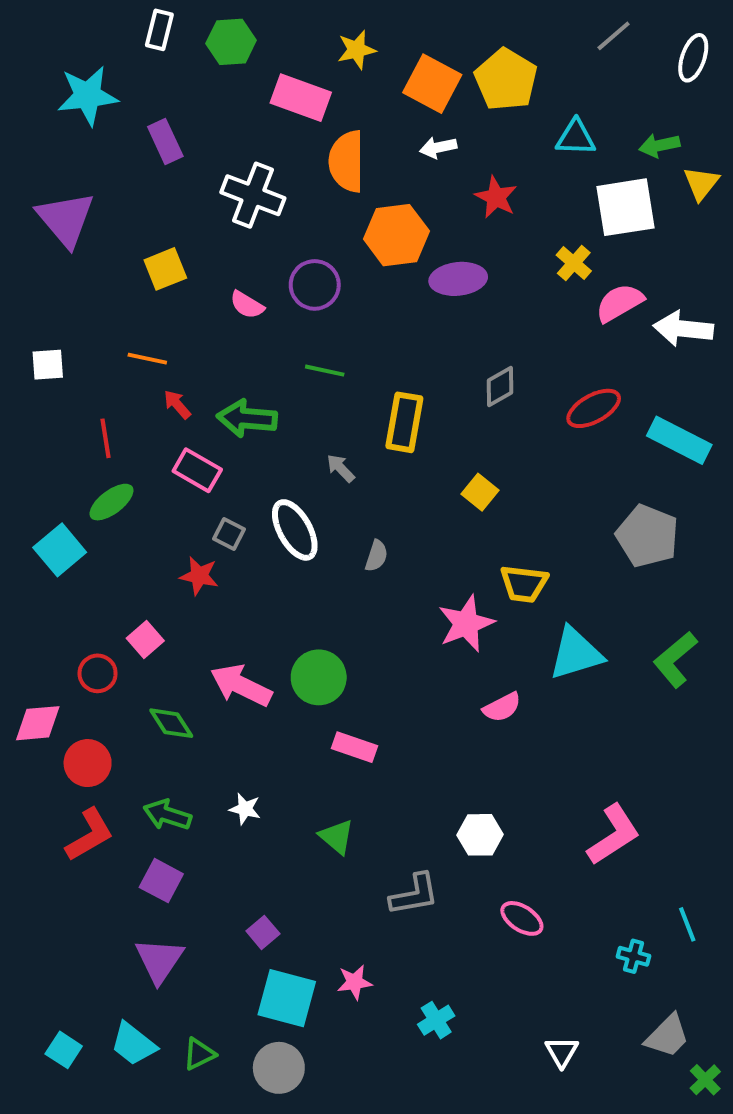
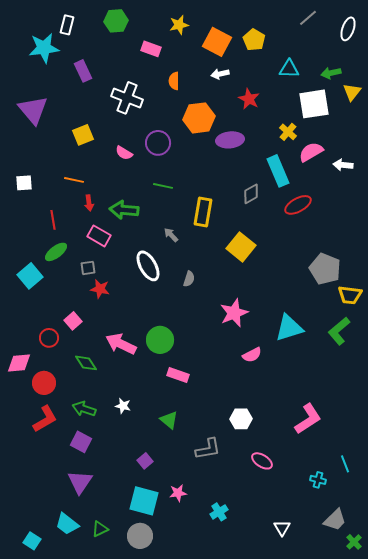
white rectangle: (159, 30) -> (67, 25), moved
yellow pentagon: (506, 80) -> (254, 40), size x0.7
pink rectangle: (301, 98) -> (151, 49), size x0.7
orange semicircle: (347, 161) -> (174, 81), size x0.6
white arrow: (683, 329) -> (343, 165), size x0.7
red arrow: (177, 404) -> (89, 203), turned -147
cyan rectangle: (679, 440) -> (278, 171), moved, turned 40
yellow square: (480, 492) -> (241, 247), size x1.6
gray square: (229, 534) -> (88, 268), moved, turned -35
yellow trapezoid: (524, 584) -> (350, 295), moved
purple square: (263, 932) -> (145, 461), moved
cyan square: (64, 1050) -> (32, 541), moved

